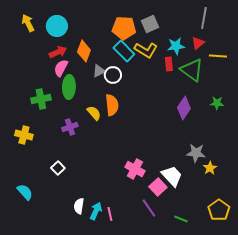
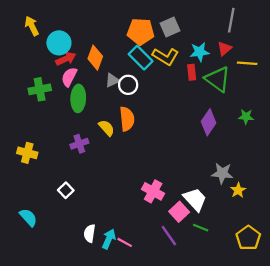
cyan circle: (57, 26) -> (59, 43), moved
green cross: (41, 99) -> (40, 89), moved
pink line: (110, 214) -> (125, 242), turned -48
green line: (181, 219) -> (201, 228), moved

